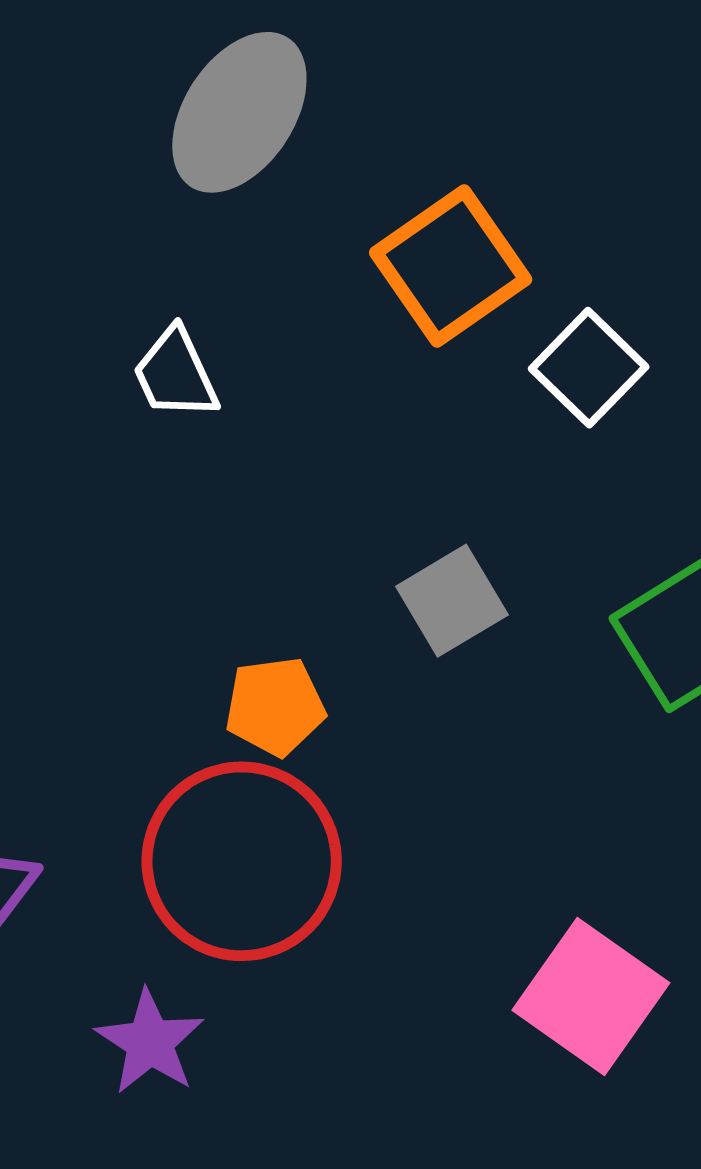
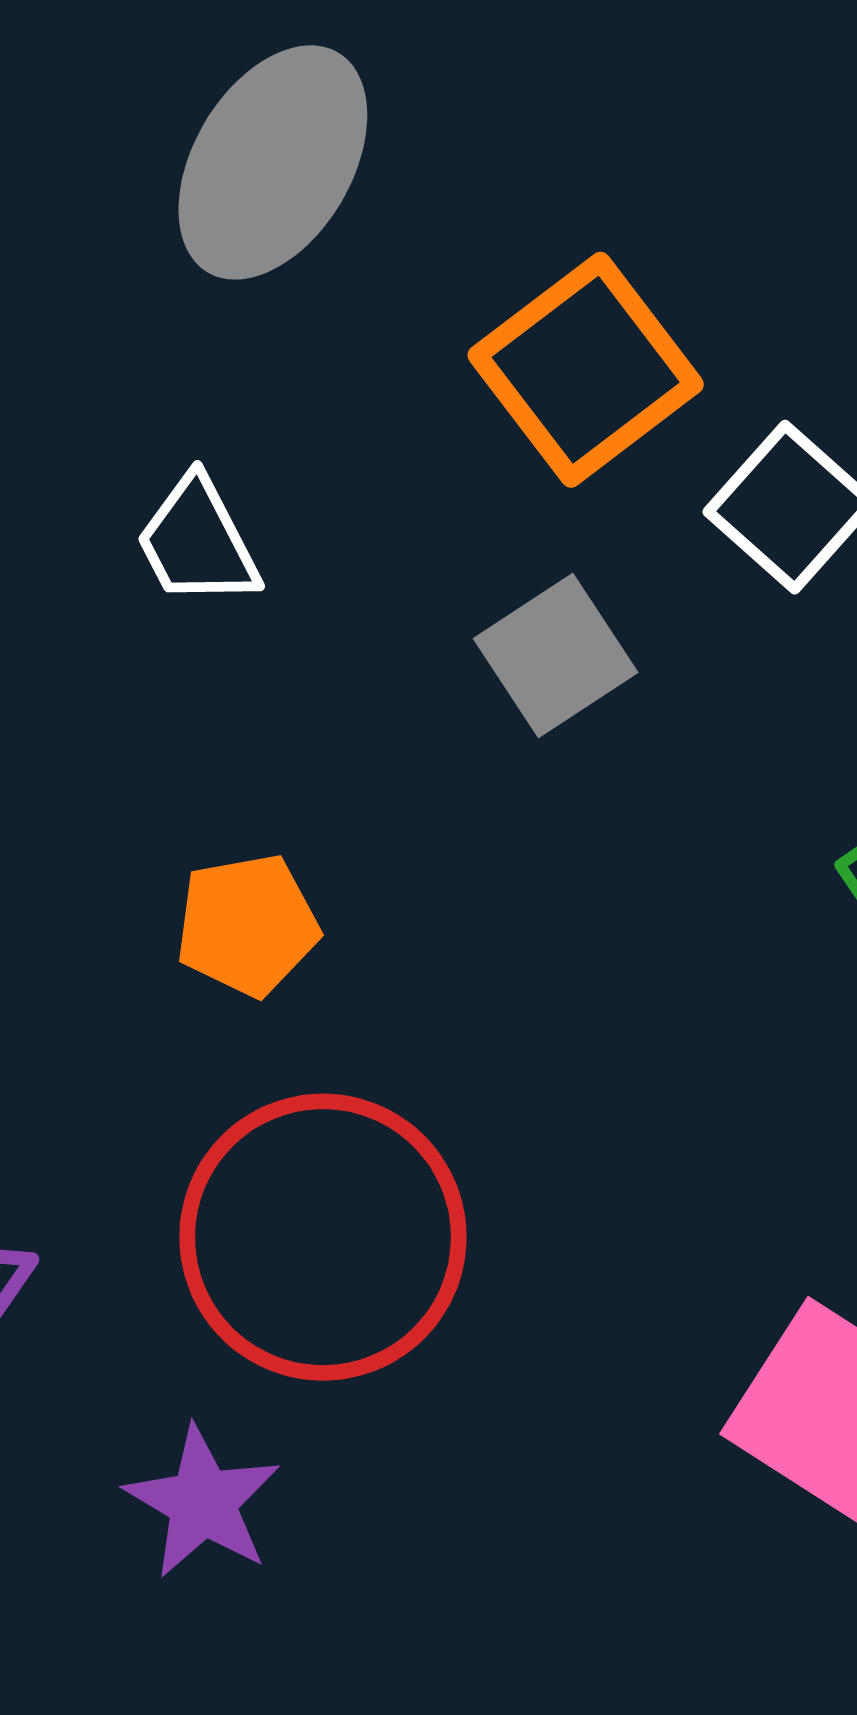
gray square: (452, 601) -> (556, 656), moved
orange pentagon: (275, 706) -> (247, 925), moved

